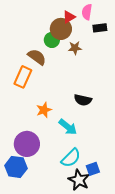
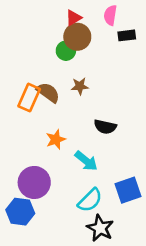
red triangle: (69, 17) -> (73, 18), moved
brown star: (75, 48) -> (80, 86), moved
brown semicircle: (37, 57) -> (48, 93), moved
blue square: (93, 169) -> (128, 190), moved, size x1.5

